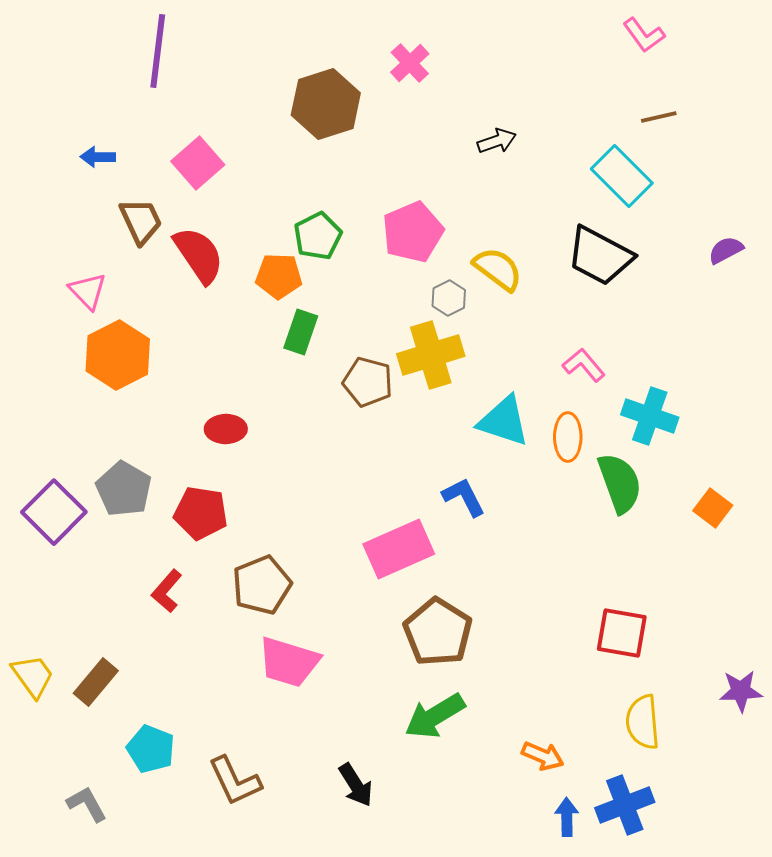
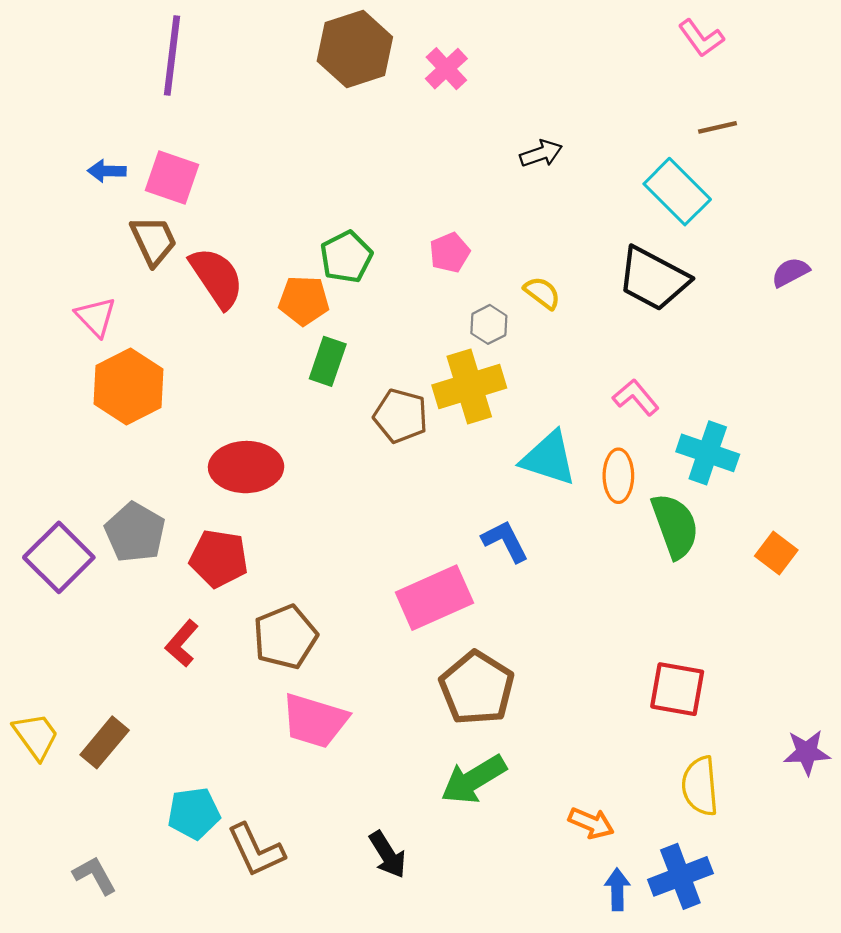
brown hexagon: (326, 104) -> (355, 49), moved
pink square: (198, 163) -> (172, 177), moved, turned -30
pink pentagon: (413, 232) -> (450, 253), size x0.6
yellow semicircle: (498, 269) -> (542, 293), size x0.7
red ellipse: (226, 429) -> (246, 467), size x1.6
cyan pentagon: (151, 749) -> (194, 813), moved, turned -30

